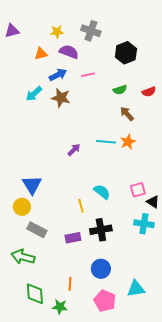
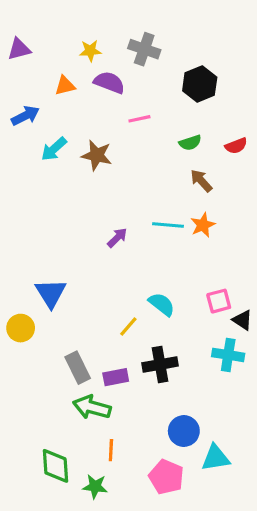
blue arrow: (58, 75) -> (25, 116), moved
yellow line: (81, 206) -> (128, 326), turned 56
yellow circle: (22, 207) -> (21, 328), moved
gray rectangle: (37, 230) -> (78, 368), moved, turned 36
green arrow: (23, 257) -> (92, 407), moved
blue circle: (101, 269) -> (184, 431), moved

